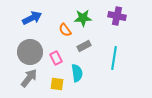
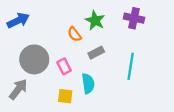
blue arrow: (32, 18) -> (18, 20), moved
green star: (83, 18) -> (95, 20), turned 30
gray arrow: (29, 78) -> (18, 89), moved

